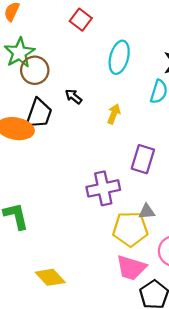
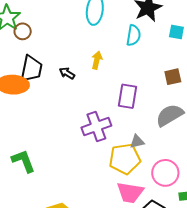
brown circle: (35, 70) -> (23, 31), size x0.7
black arrow: (74, 97) -> (67, 73), moved

